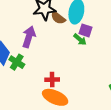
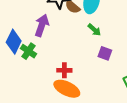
purple square: (86, 30) -> (105, 53), moved

